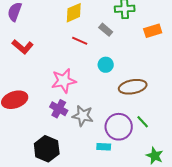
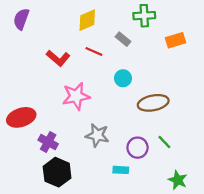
red L-shape: (23, 47) -> (58, 58), moved
purple cross: (59, 109) -> (48, 142), moved
purple circle: (119, 127) -> (138, 148), size x0.7

